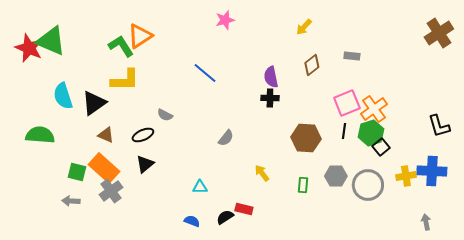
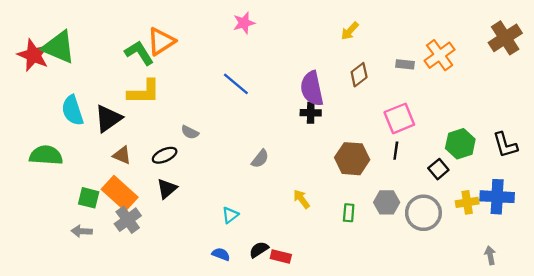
pink star: (225, 20) -> (244, 23), moved
purple semicircle: (271, 77) -> (312, 89), size x1.4
orange cross: (374, 109) -> (440, 55), moved
green hexagon: (371, 133) -> (460, 144), moved
cyan triangle: (200, 187) -> (230, 215), turned -35
red rectangle: (244, 209) -> (281, 257), moved

